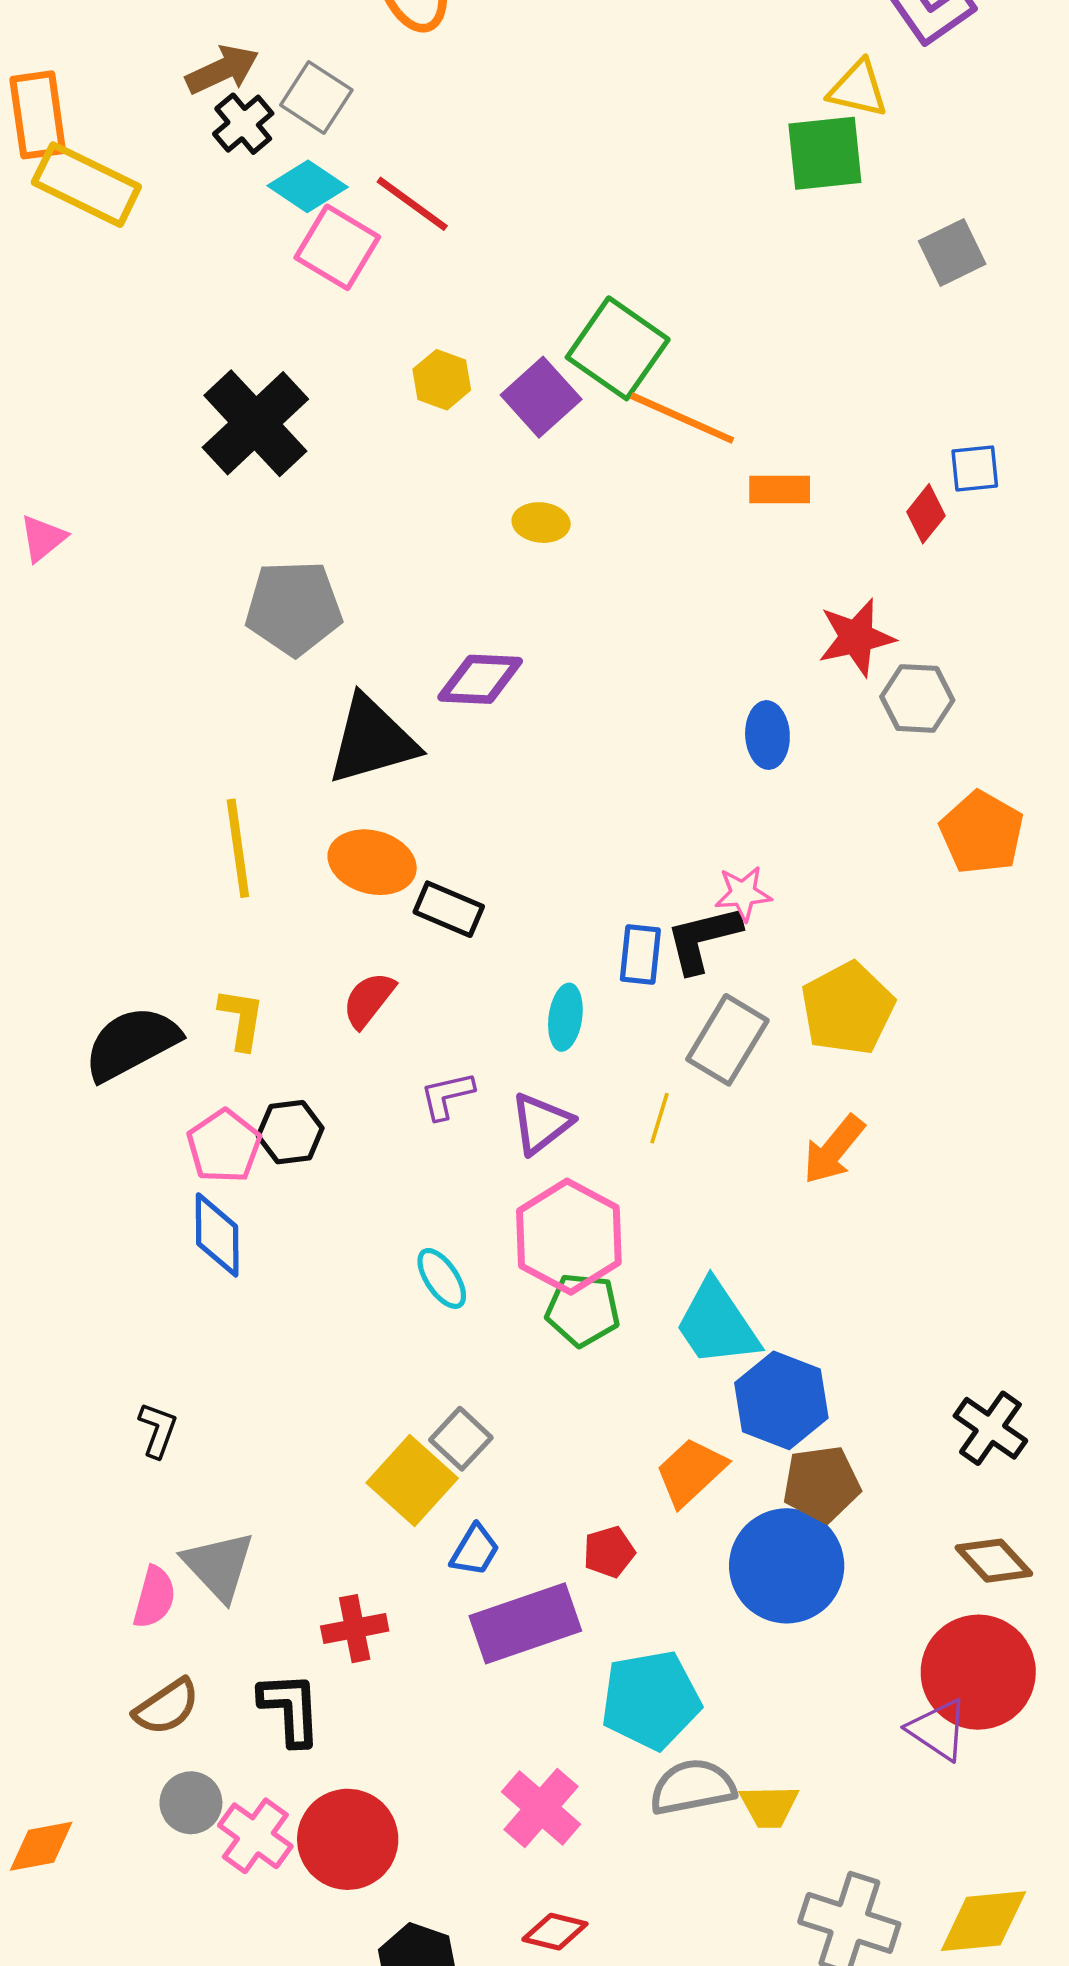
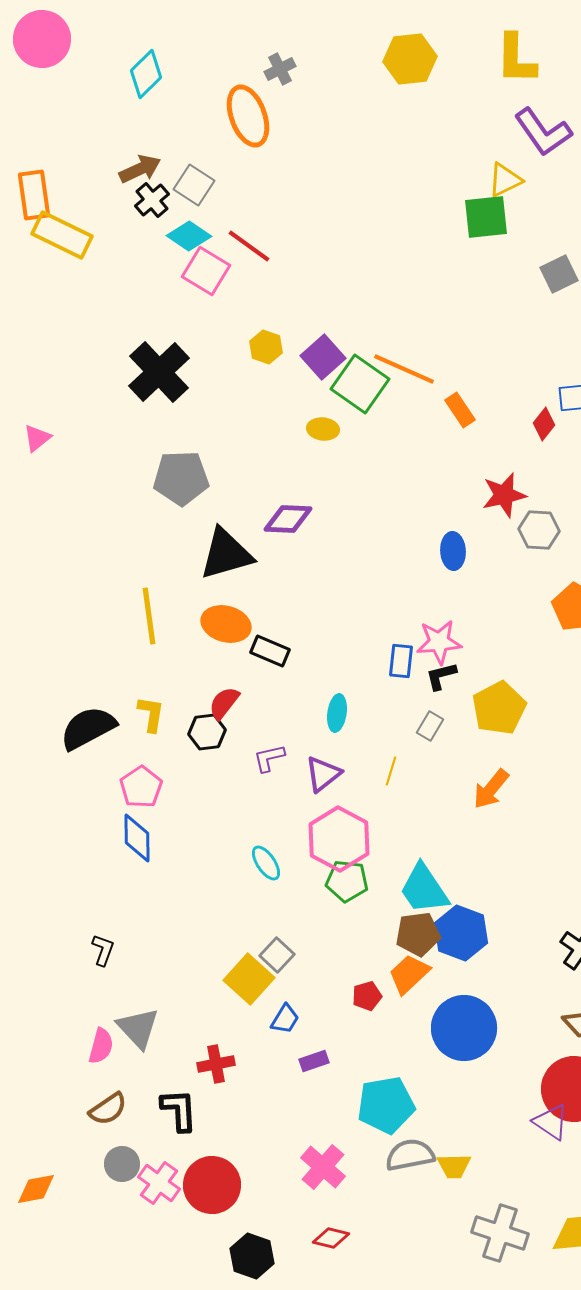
yellow triangle: (858, 89) -> (505, 180), turned -39
green square: (618, 348) -> (360, 384), moved
orange rectangle: (780, 489) -> (460, 410), turned 56
pink star: (743, 894) -> (439, 642), size x1.4
black L-shape: (703, 939) -> (441, 676), moved, size x0.7
blue rectangle: (640, 954) -> (401, 661), moved
gray rectangle: (727, 1040) -> (430, 726), size x0.6
black hexagon: (290, 1132) -> (207, 732), moved
brown pentagon: (821, 1484) -> (418, 934), moved
red pentagon: (609, 1552) -> (367, 996), moved
purple rectangle: (525, 1623) -> (314, 1061), size x0.5

